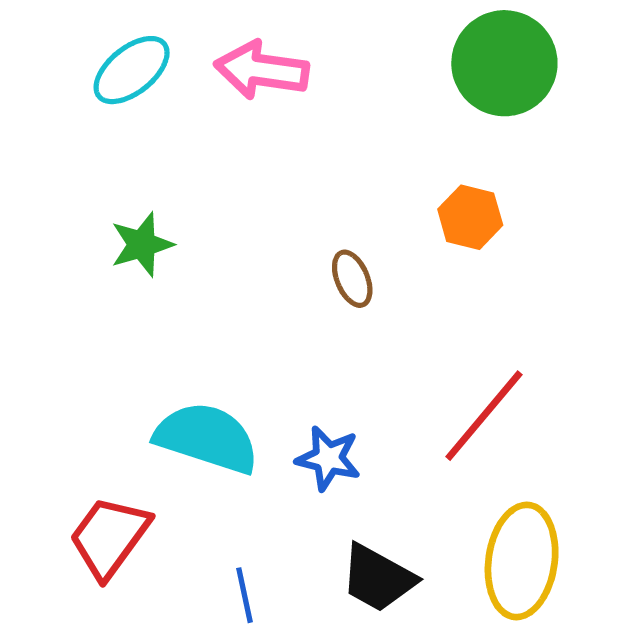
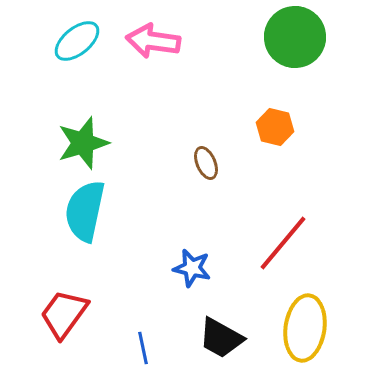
green star: (142, 245) -> (83, 143), size x1.4
cyan semicircle: (207, 438) -> (85, 211), moved, turned -96

